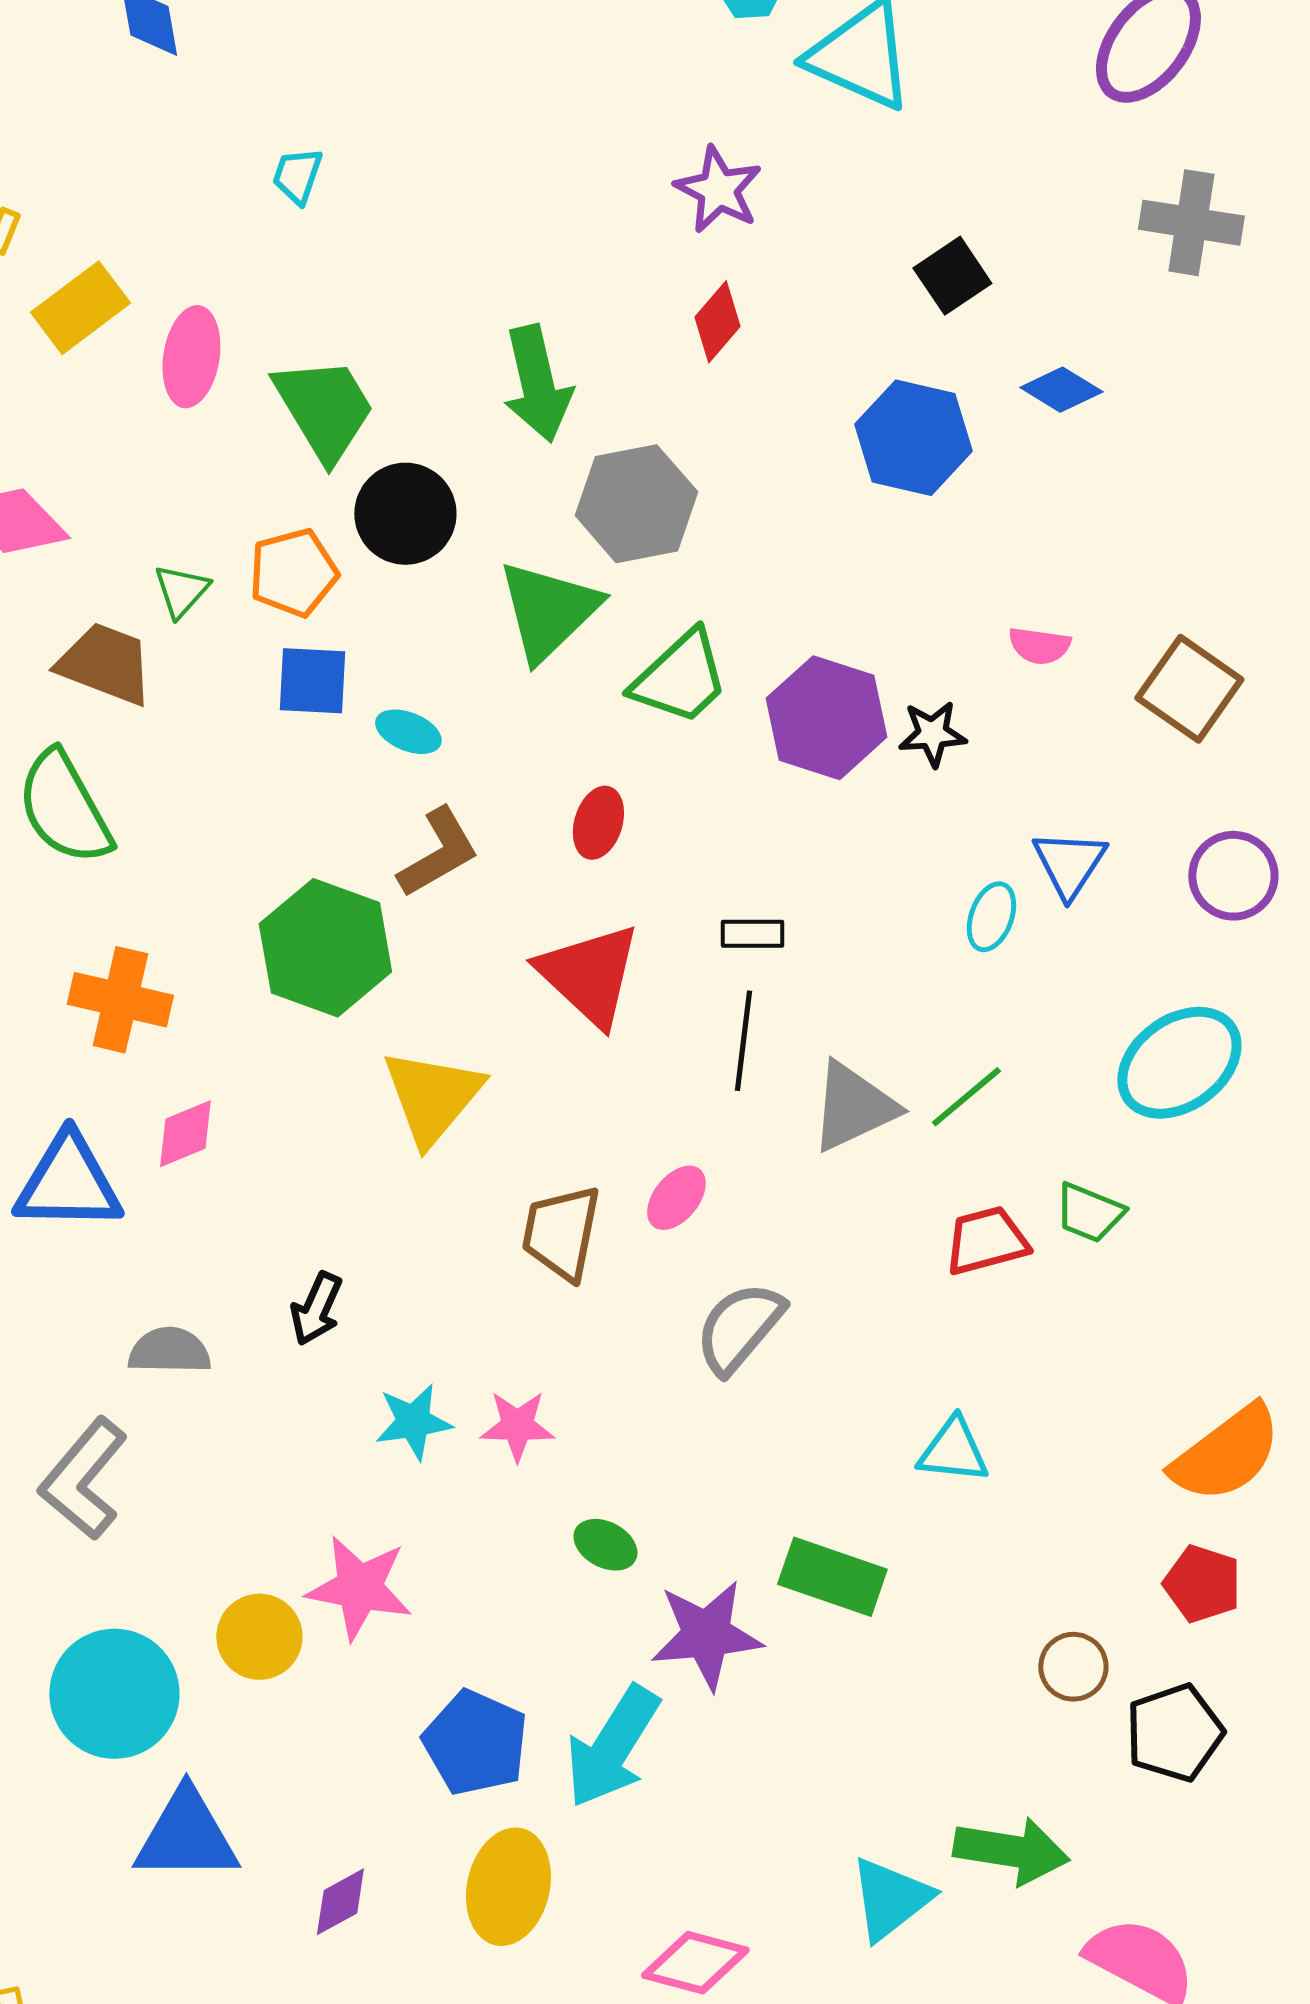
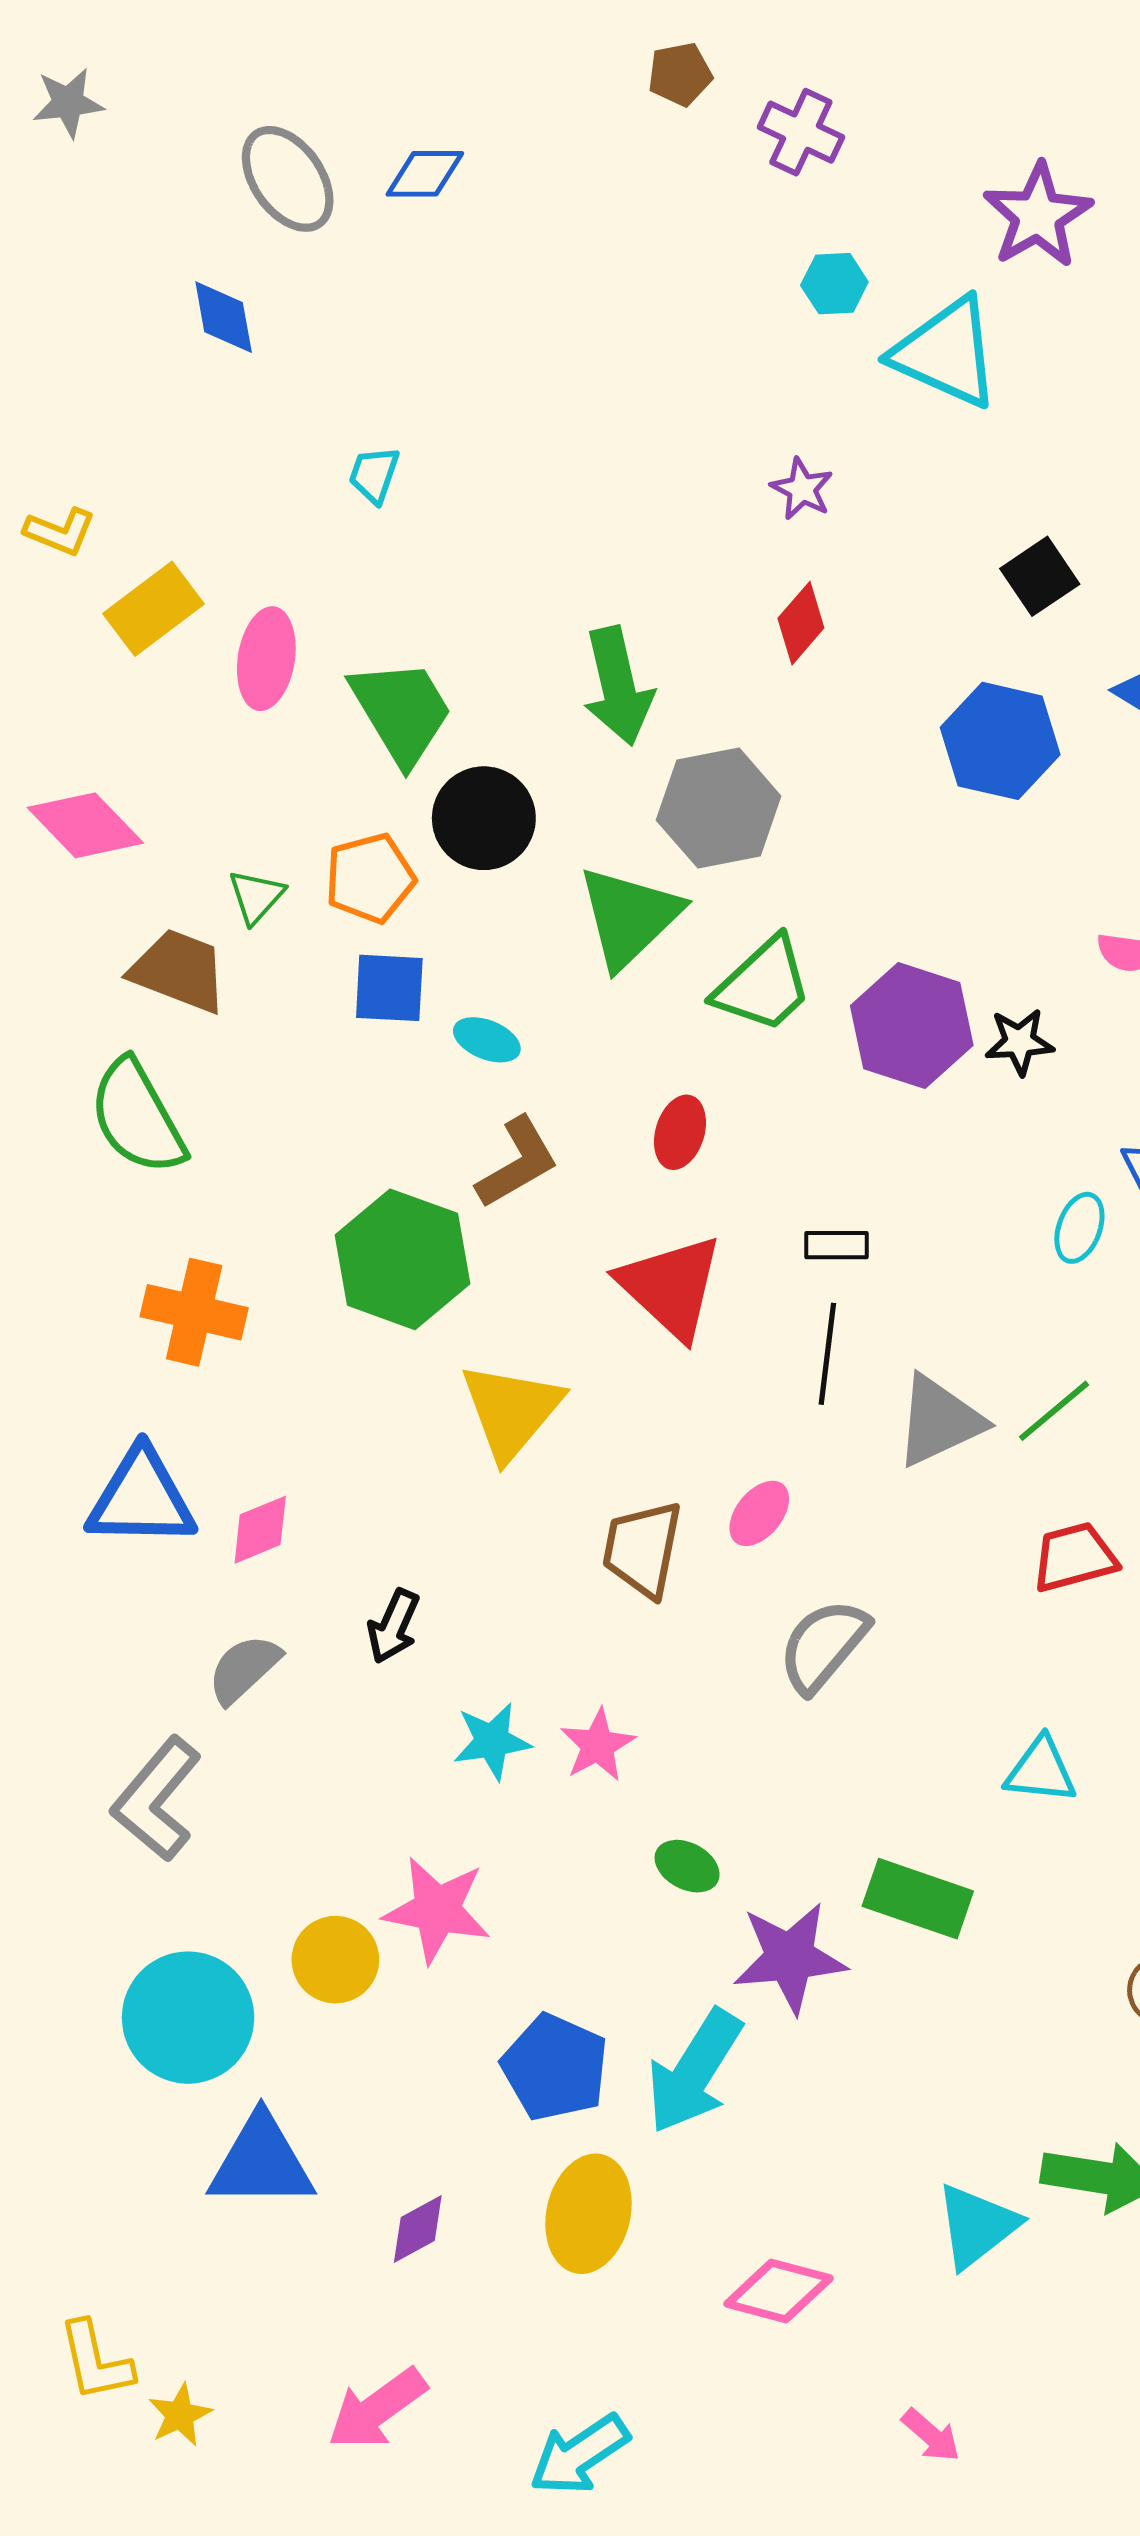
purple star: (718, 190) -> (802, 489), size x0.7
pink diamond: (185, 1134) -> (260, 1530), moved
gray semicircle: (169, 1351) -> (244, 1669), turned -44
pink star: (517, 1426) -> (598, 1745), turned -30

